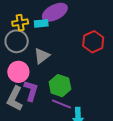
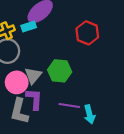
gray triangle: (42, 56) -> (33, 76), moved
green hexagon: (60, 86) -> (60, 71), moved

